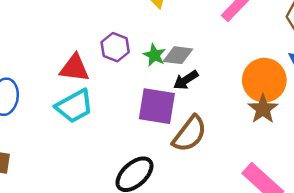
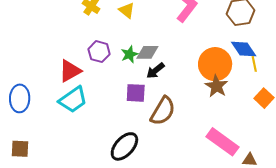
green star: (154, 55) -> (129, 54), turned 30
red triangle: (74, 68) -> (70, 71), turned -30
purple square: (157, 106) -> (136, 93), size x0.7

